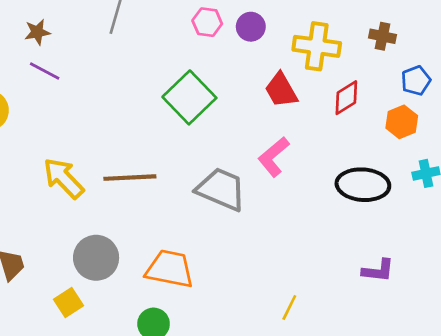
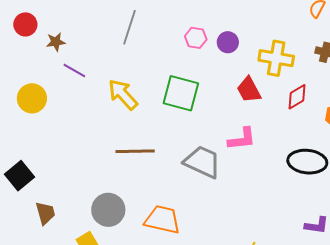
brown star: (37, 32) -> (56, 42), moved
green square: (189, 97) -> (181, 93), turned -33
pink L-shape: (274, 157) -> (242, 139), turned -148
yellow arrow: (64, 178) -> (123, 94), moved

